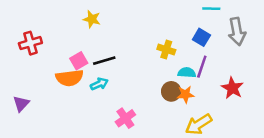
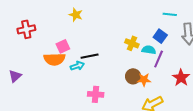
black line: (104, 61) -> (90, 56), moved
cyan semicircle: (187, 73) -> (149, 50), moved
pink cross: (125, 118) -> (96, 94), turned 35

